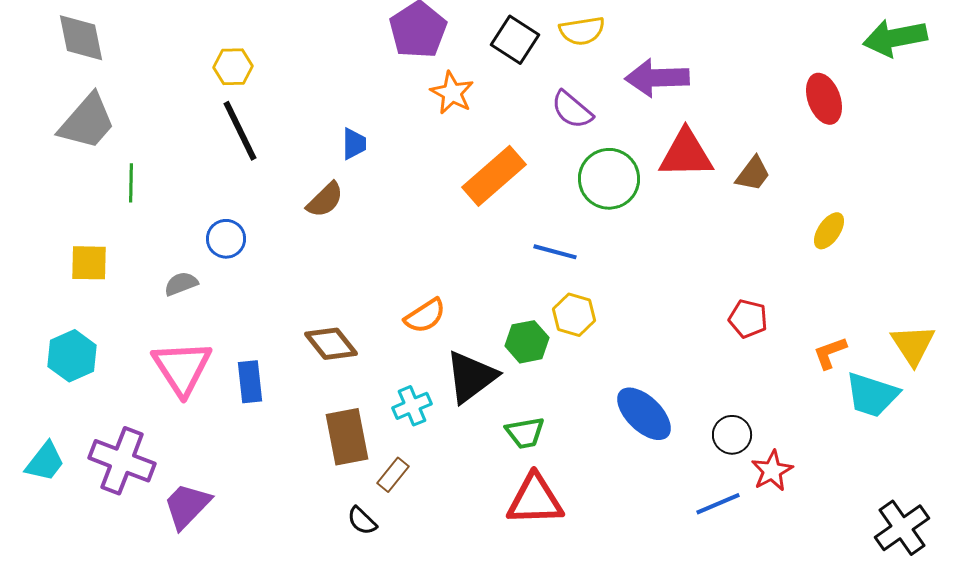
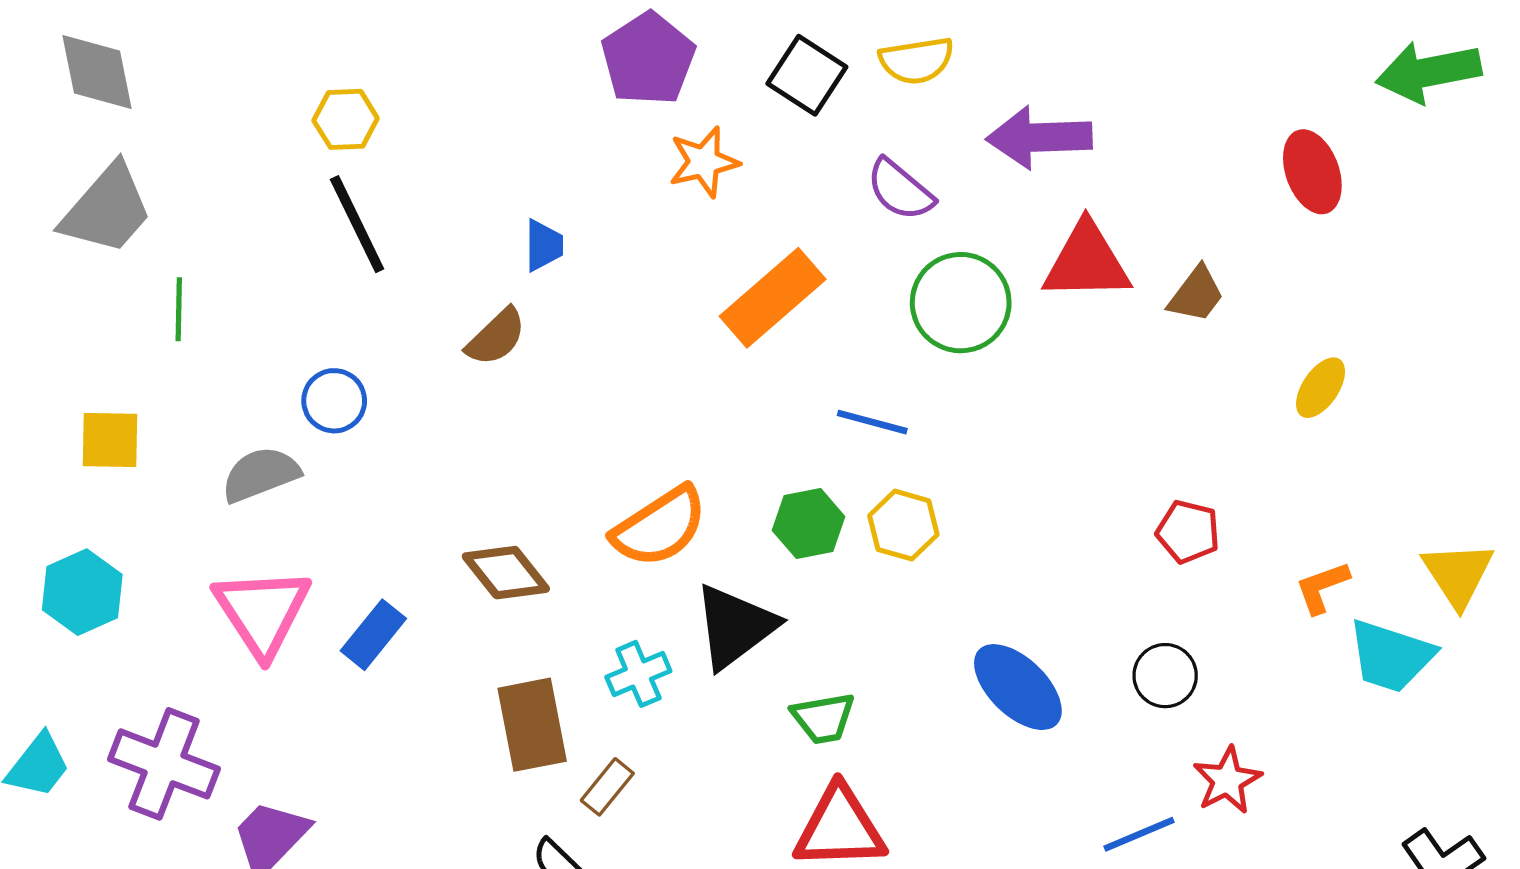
orange star: (452, 93) -> (704, 162), turned 30
gray semicircle: (181, 284) -> (261, 474), size x1.4
orange semicircle: (425, 316) -> (660, 527), size x1.4
green hexagon: (527, 342) -> (809, 523), moved
blue rectangle: (250, 382) -> (373, 635), turned 45
black circle: (732, 435) -> (1165, 676), moved

